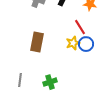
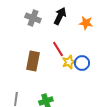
red line: (80, 27) -> (58, 49), moved

